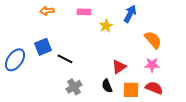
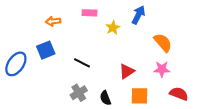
orange arrow: (47, 11) -> (53, 21), moved
black line: (65, 59) -> (82, 63), moved
black semicircle: (107, 86) -> (105, 98), moved
red semicircle: (154, 88) -> (179, 94), moved

